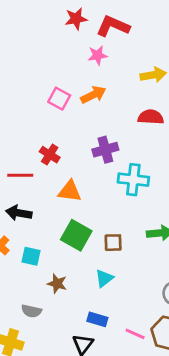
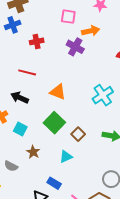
pink square: (59, 99) -> (68, 17), moved, turned -35
purple cross: (105, 150) -> (75, 47), moved, turned 30
red cross: (50, 155) -> (37, 41), moved, turned 32
cyan cross: (133, 180) -> (103, 95), turned 35
brown square: (113, 243) -> (78, 134), turned 32

